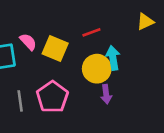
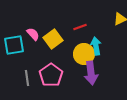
yellow square: (55, 48) -> (53, 39), turned 30
purple arrow: (106, 94) -> (91, 73), size x1.6

